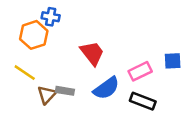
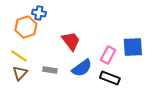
blue square: (173, 61) -> (133, 47), size x1.5
pink rectangle: (140, 71) -> (108, 55), turned -36
brown triangle: (47, 95) -> (20, 73), moved

